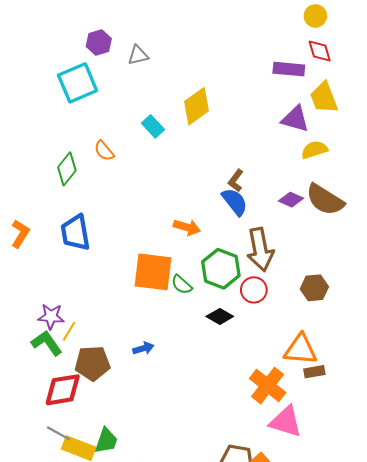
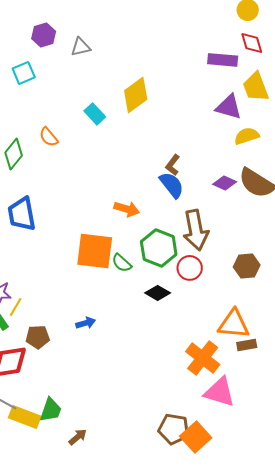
cyan square: (78, 83) -> (24, 73), size x0.6
brown pentagon: (92, 363) -> (38, 337), size x0.7

